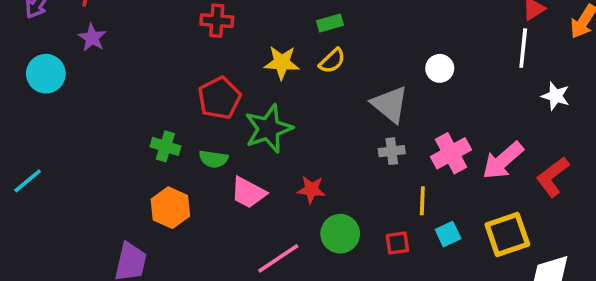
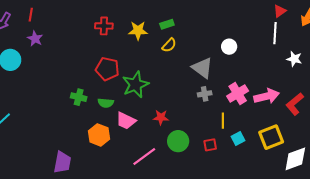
yellow star: (282, 63) -> (138, 31), moved
red pentagon: (219, 98) -> (107, 69), turned -30
pink arrow: (503, 161) -> (267, 96), turned -150
orange hexagon: (170, 208) -> (99, 135), moved

